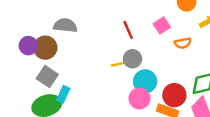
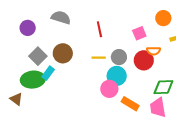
red line: (128, 30) -> (99, 29), moved
brown circle: (45, 48) -> (63, 53), moved
gray circle: (132, 59) -> (119, 57), moved
red circle: (174, 95) -> (144, 60), moved

